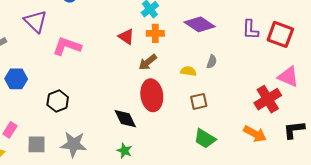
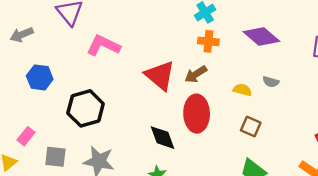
red triangle: (126, 37) -> (160, 75), moved, size x1.6
gray semicircle: (212, 62) -> (271, 82), turned 80
black hexagon: (58, 101) -> (86, 108), size x1.4
brown square: (199, 101) -> (251, 127), turned 30

